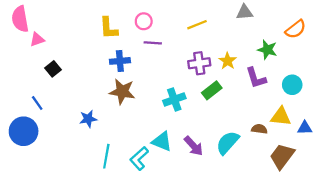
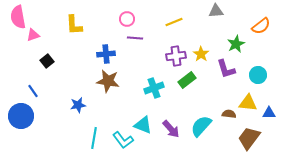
yellow L-shape: (109, 28) -> (74, 25), moved
green star: (267, 50) -> (236, 44), turned 30
cyan L-shape: (139, 158) -> (123, 140), turned -85

